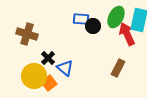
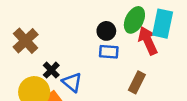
blue rectangle: (81, 19) -> (109, 52), moved
brown cross: (27, 34) -> (26, 41), turned 30

